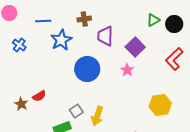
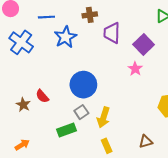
blue cross: (19, 45) -> (21, 42), size x1.6
blue circle: (87, 69) -> (83, 85), moved
red semicircle: (39, 96) -> (42, 96), turned 80

